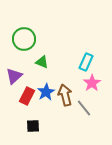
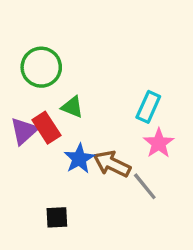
brown arrow: (65, 95) -> (112, 164), turned -50
red rectangle: (27, 96) -> (46, 128), moved, turned -60

